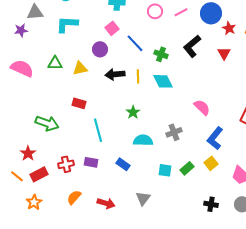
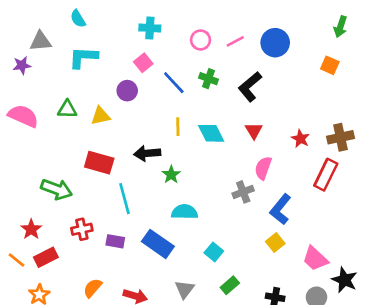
red star: (229, 28) -> (300, 139), moved
red triangle: (224, 53) -> (254, 131), moved
green cross: (161, 54) -> (209, 79), moved
black arrow: (115, 74) -> (147, 153), moved
red rectangle: (79, 103) -> (99, 163), size x1.5
pink semicircle: (202, 107) -> (263, 168), turned -114
gray cross: (174, 132) -> (243, 192), moved
red cross: (66, 164) -> (82, 229), moved
blue rectangle: (123, 164) -> (158, 244), size x1.6
green rectangle: (187, 168) -> (230, 285), moved
cyan square: (165, 170) -> (214, 252), turned 32

